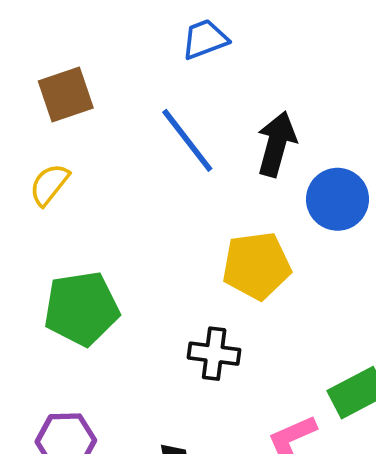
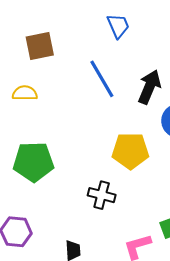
blue trapezoid: (205, 39) -> (118, 26), turned 80
yellow semicircle: (49, 185) -> (25, 93), turned 45

